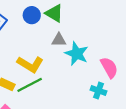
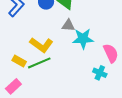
cyan star: (77, 54) -> (83, 39), turned -30

